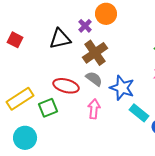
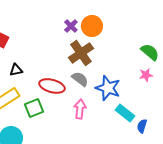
orange circle: (106, 14) -> (92, 26), moved
black triangle: (60, 39) -> (16, 70), moved, size x0.6

